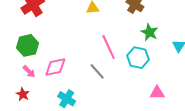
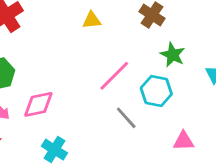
pink line: (109, 47) -> (114, 76), turned 70
gray line: (97, 71) -> (126, 118), moved

